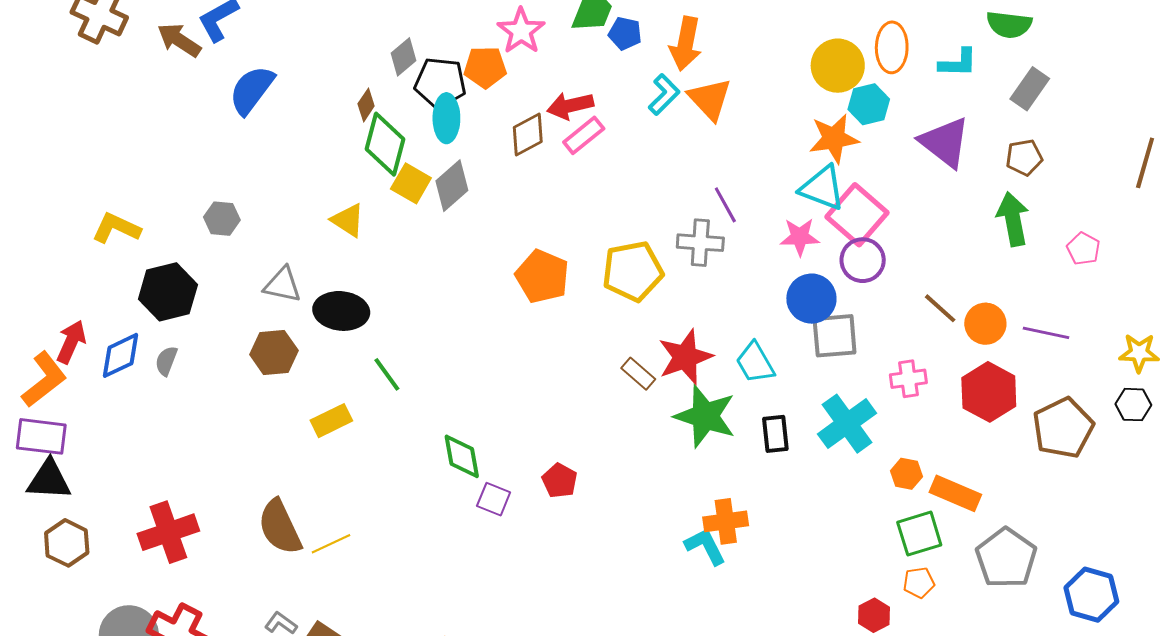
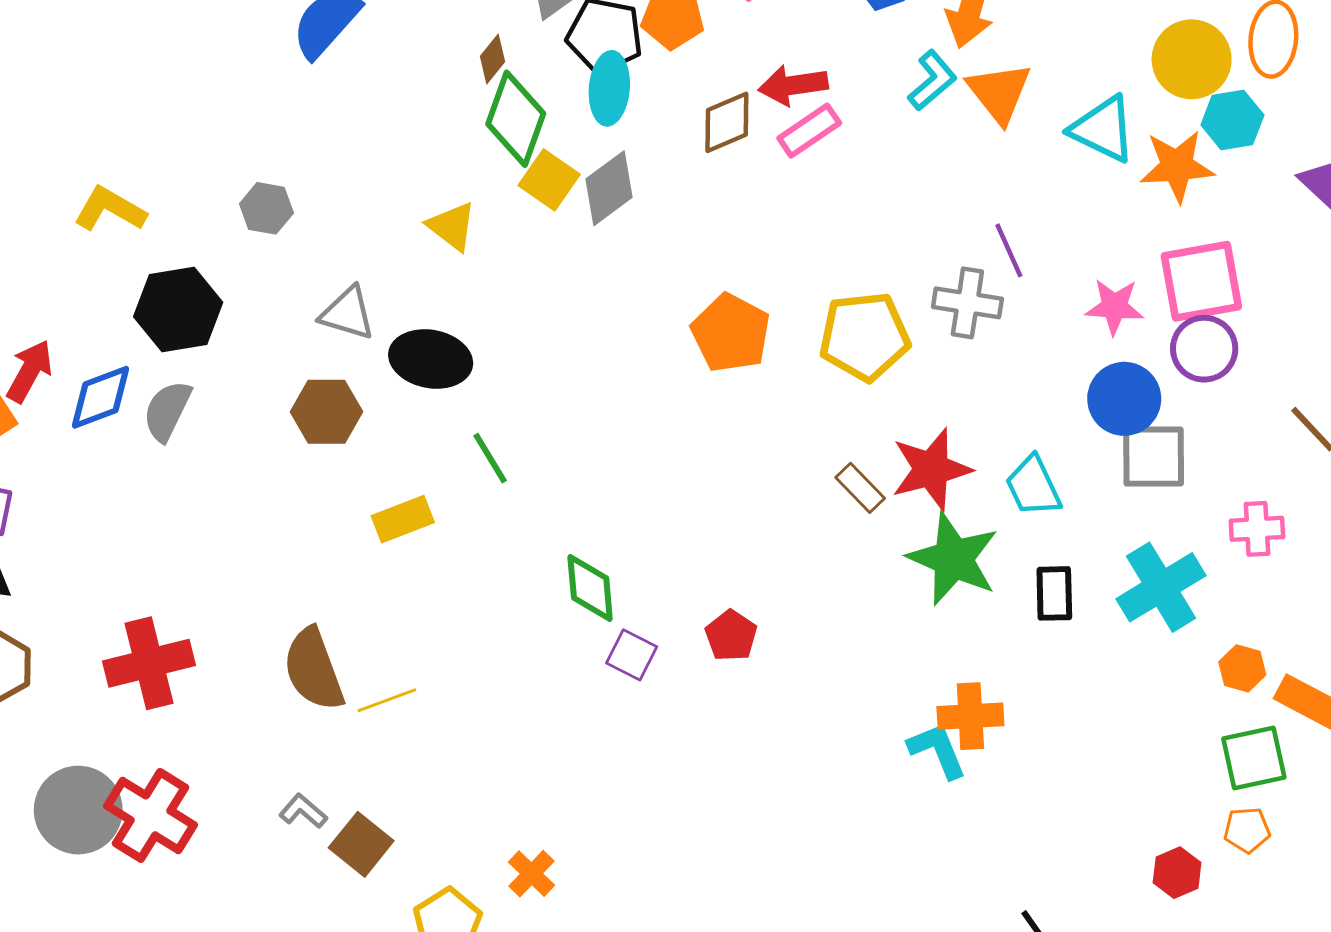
cyan triangle: (822, 188) -> (1103, 129), moved
pink square: (857, 215) -> (1201, 281), turned 34
gray semicircle: (166, 361) -> (167, 411), size x1.4

